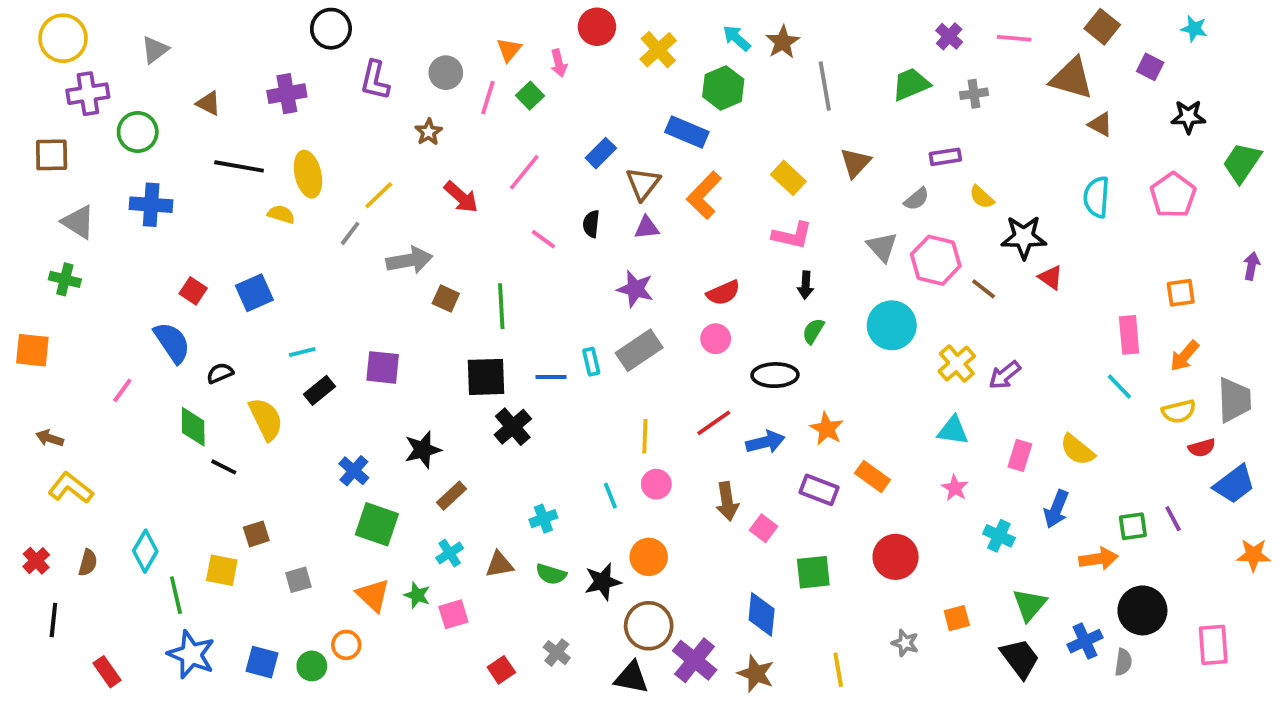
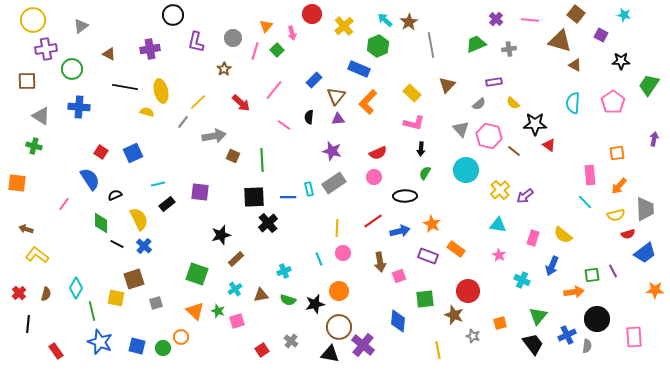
blue cross: (354, 471) -> (144, 246), moved
pink square: (763, 528) -> (399, 276), turned 32
brown square: (256, 534) -> (134, 279), size x1.5
brown star: (756, 674) -> (454, 315), moved

